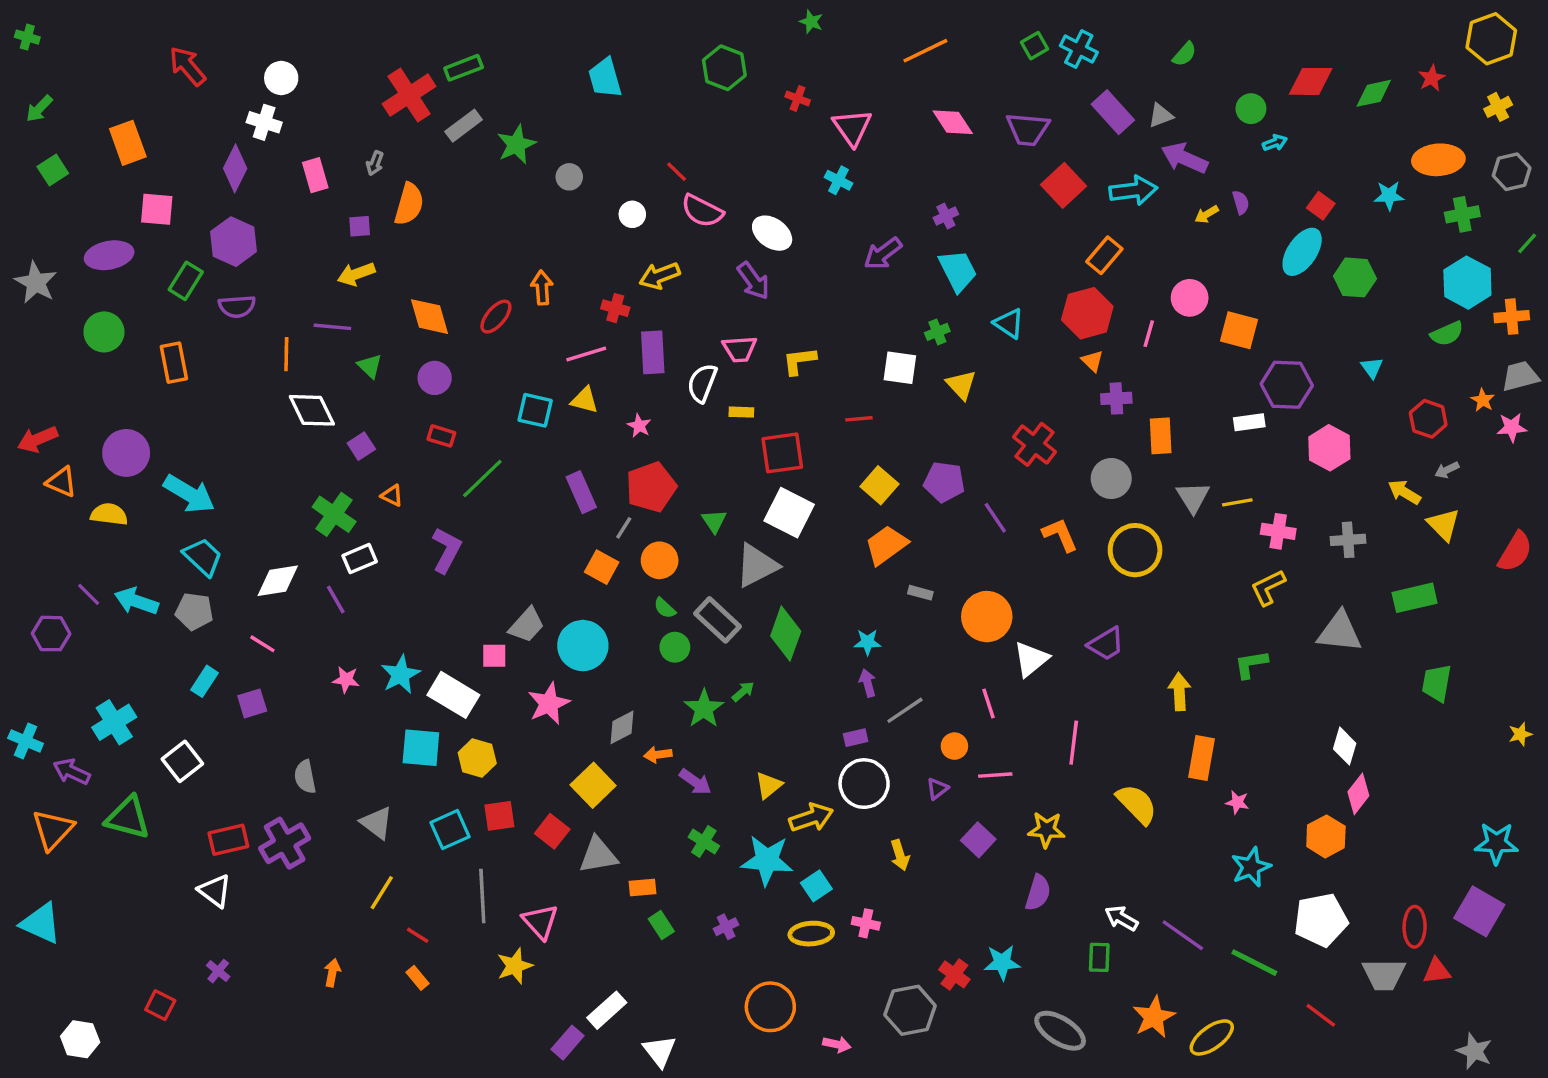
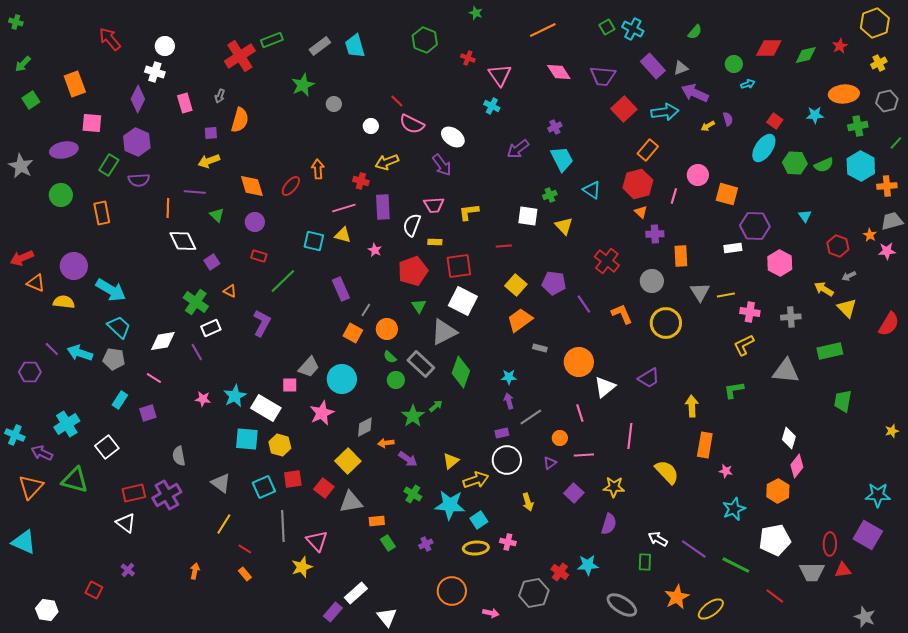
gray rectangle: (464, 126) -> (320, 46), moved
green semicircle: (1447, 334) -> (824, 165), moved
red pentagon: (651, 487) -> (413, 271), moved

